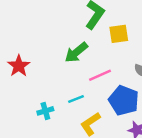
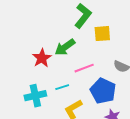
red star: (19, 66) -> (42, 58), moved
cyan cross: (45, 111) -> (35, 96), size x1.5

